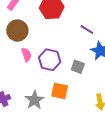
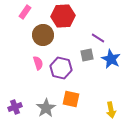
brown circle: (17, 31) -> (43, 35), moved
gray square: (78, 67) -> (87, 55), moved, turned -32

